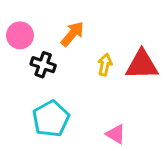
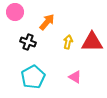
pink circle: (20, 35) -> (15, 12), moved
pink triangle: (116, 134) -> (75, 77), moved

